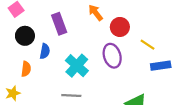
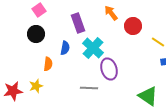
black circle: (25, 36) -> (36, 34), moved
purple ellipse: (112, 56) -> (109, 69), moved
cyan cross: (77, 66) -> (93, 48), moved

